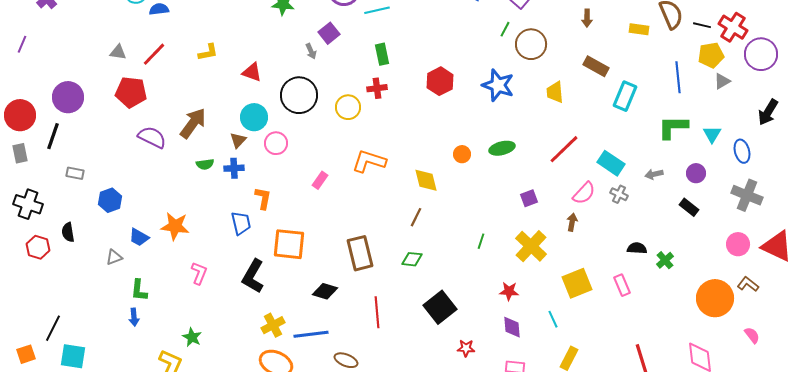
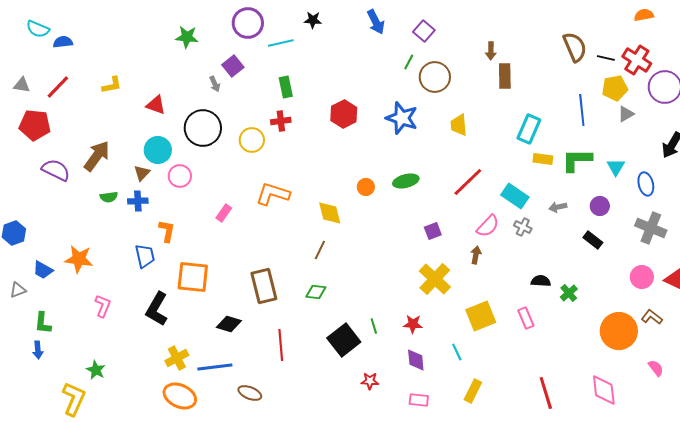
yellow rectangle: (639, 29) -> (543, 159), moved
brown rectangle: (596, 66) -> (505, 76), moved, turned 60
green line: (481, 241) -> (374, 326), moved, turned -35

